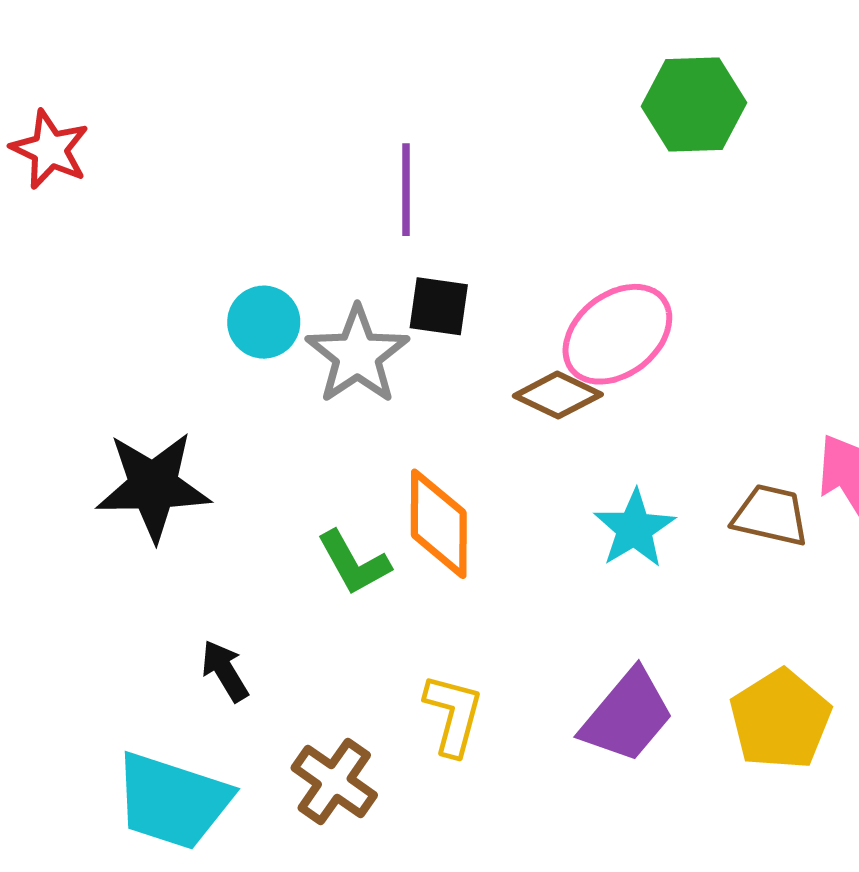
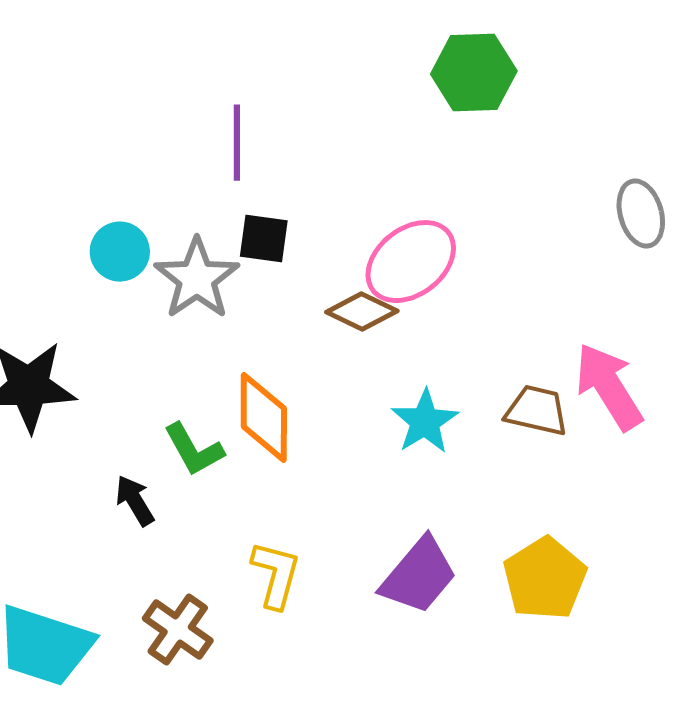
black arrow: (225, 671) -> (135, 501), moved

